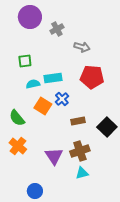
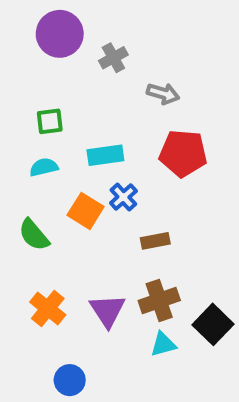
cyan semicircle: (33, 84) -> (44, 167), moved
black square: (107, 127) -> (213, 324), moved
orange cross: (18, 146) -> (48, 308), moved

